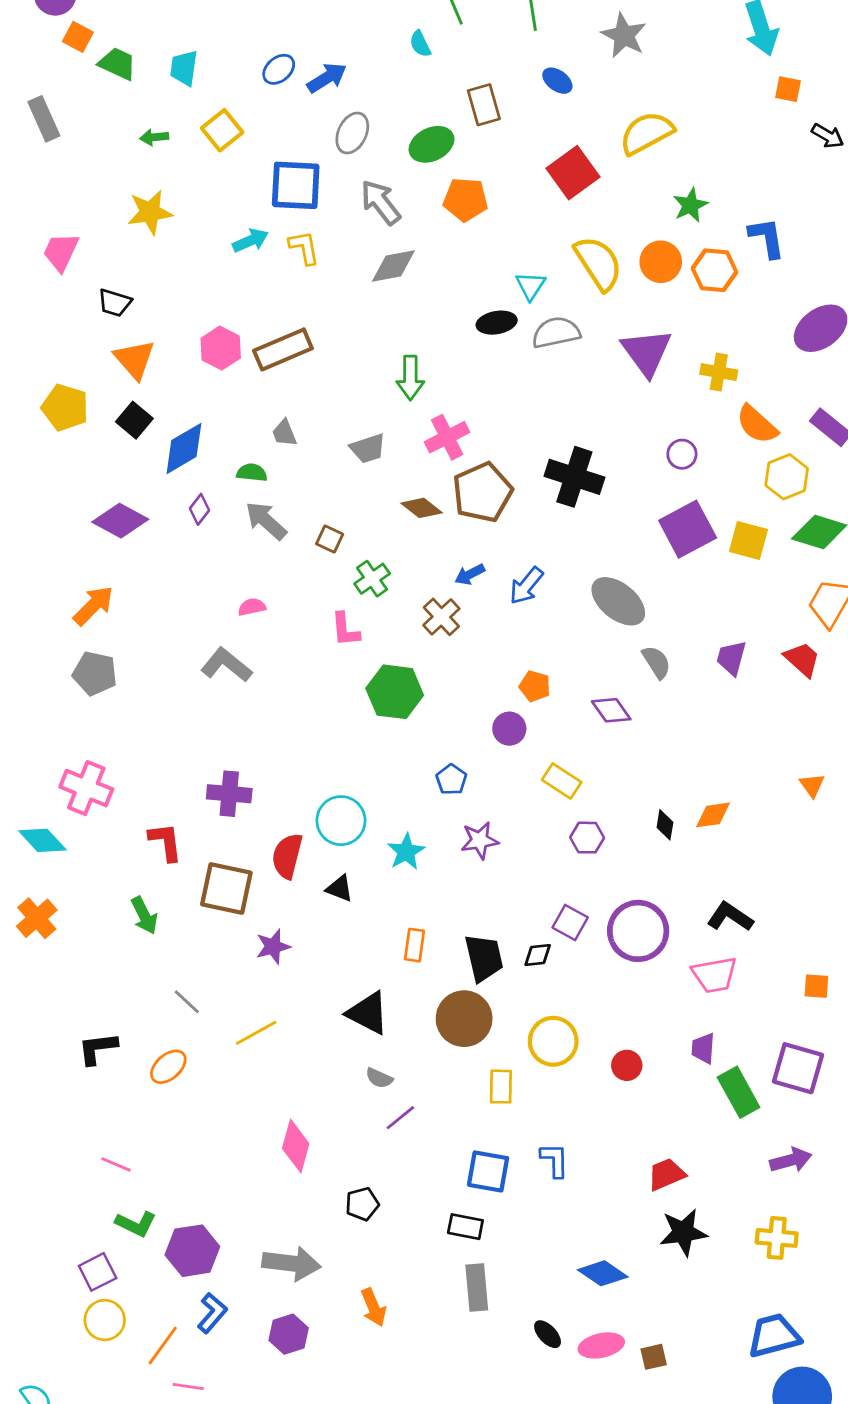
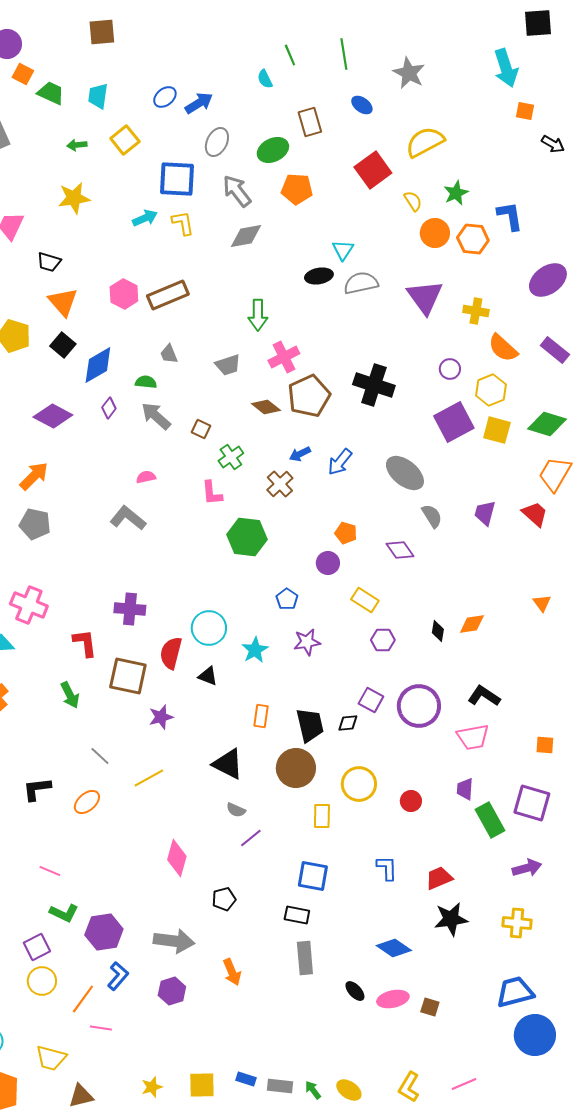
yellow semicircle: (598, 263) -> (413, 201), moved, size x0.5
yellow hexagon: (787, 477) -> (491, 390), moved
blue L-shape: (555, 1160) -> (387, 868), moved
brown square: (654, 1357) -> (430, 1007), turned 30

